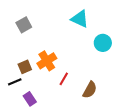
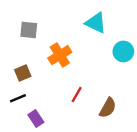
gray square: (24, 25) -> (29, 30), turned 35
orange cross: (47, 61) -> (60, 55), moved
brown square: (25, 67) -> (23, 73), moved

